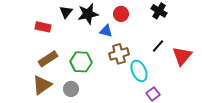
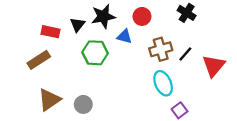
black triangle: (66, 12) -> (77, 25), moved
brown cross: (119, 54) -> (161, 49), moved
brown rectangle: (48, 59) -> (39, 60), moved
green hexagon: (81, 62) -> (95, 53), moved

